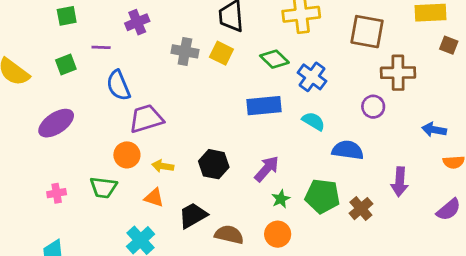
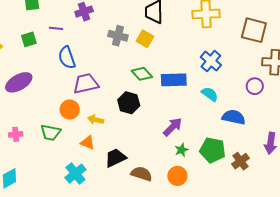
green diamond: (274, 59) -> (142, 74), moved
black hexagon: (214, 164) -> (129, 103), moved

